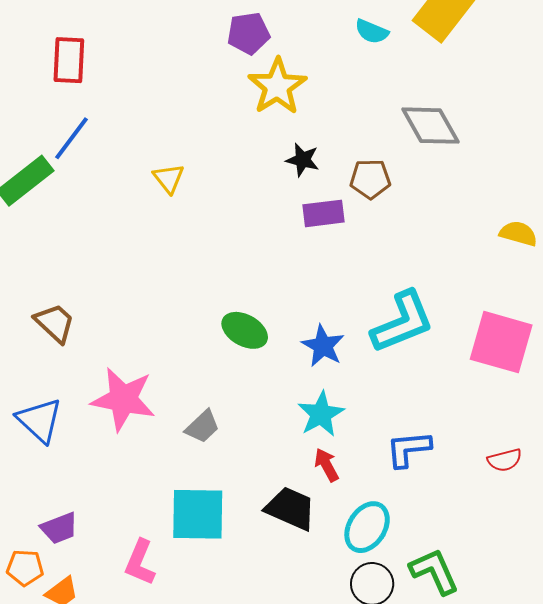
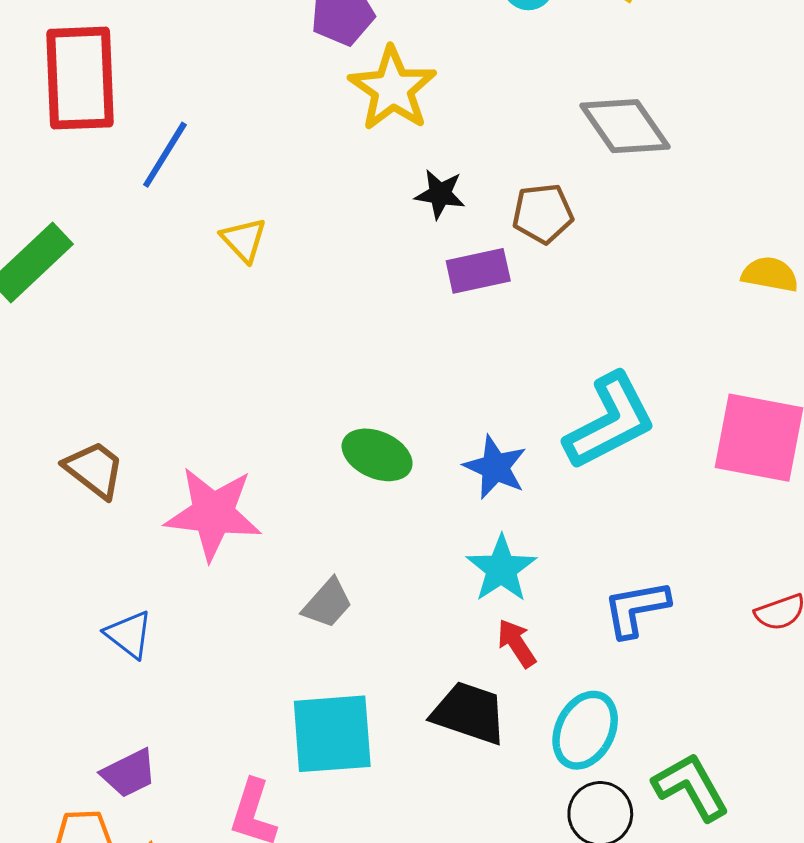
red rectangle: (69, 60) -> (80, 78), size x1.5
blue line: (71, 138) -> (165, 155), moved
pink star: (123, 399) -> (213, 513), moved
blue triangle: (40, 420) -> (129, 634), moved, size x0.7

